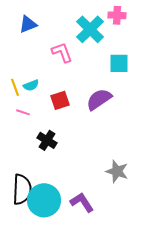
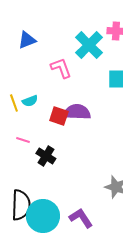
purple semicircle: (99, 99) -> (77, 112), moved, turned 36
red square: (60, 100) -> (59, 116), turned 36
pink line: (23, 112) -> (23, 140), moved

